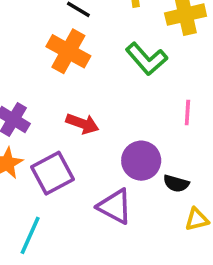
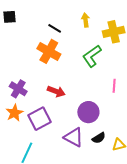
green L-shape: (146, 59) -> (92, 56), turned 95
black semicircle: (176, 183) -> (99, 138), moved, turned -48

